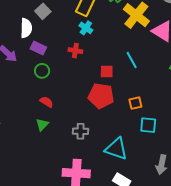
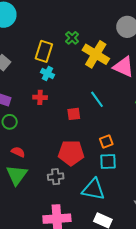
red pentagon: (101, 96) -> (71, 153), moved
green triangle: (42, 125) -> (17, 175), size x1.6
cyan square: (148, 125) -> (108, 162), moved

